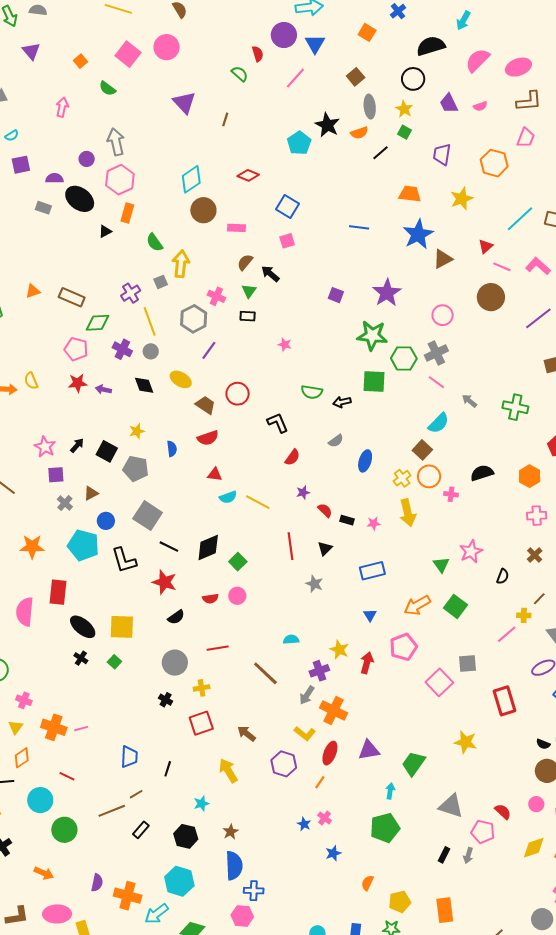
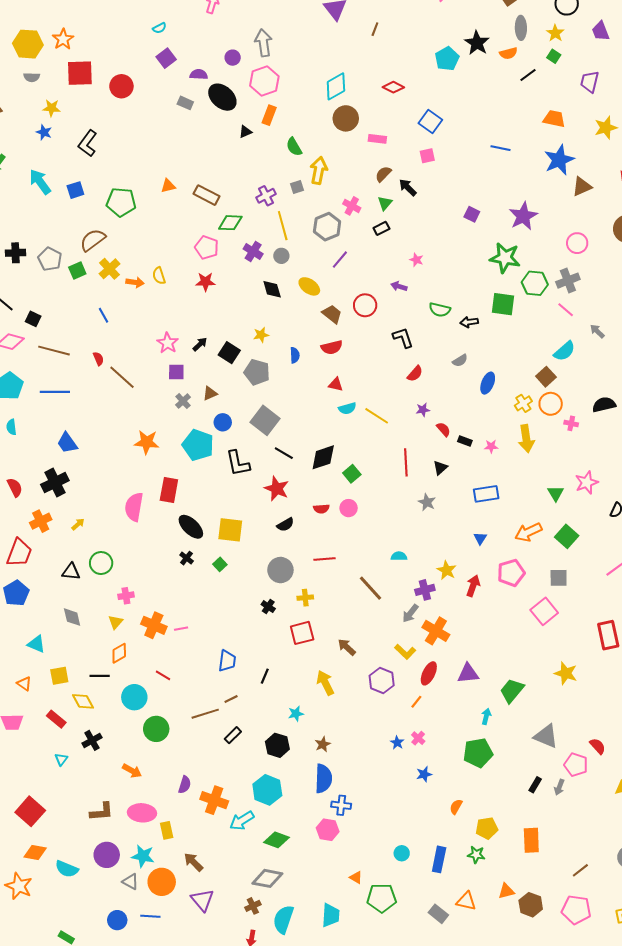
purple square: (21, 165) -> (166, 58), turned -30
black rectangle: (248, 316) -> (381, 228), turned -35
purple arrow: (103, 389) -> (399, 286), moved
gray square: (467, 663) -> (559, 578), moved
pink cross: (24, 700) -> (126, 596), turned -35

